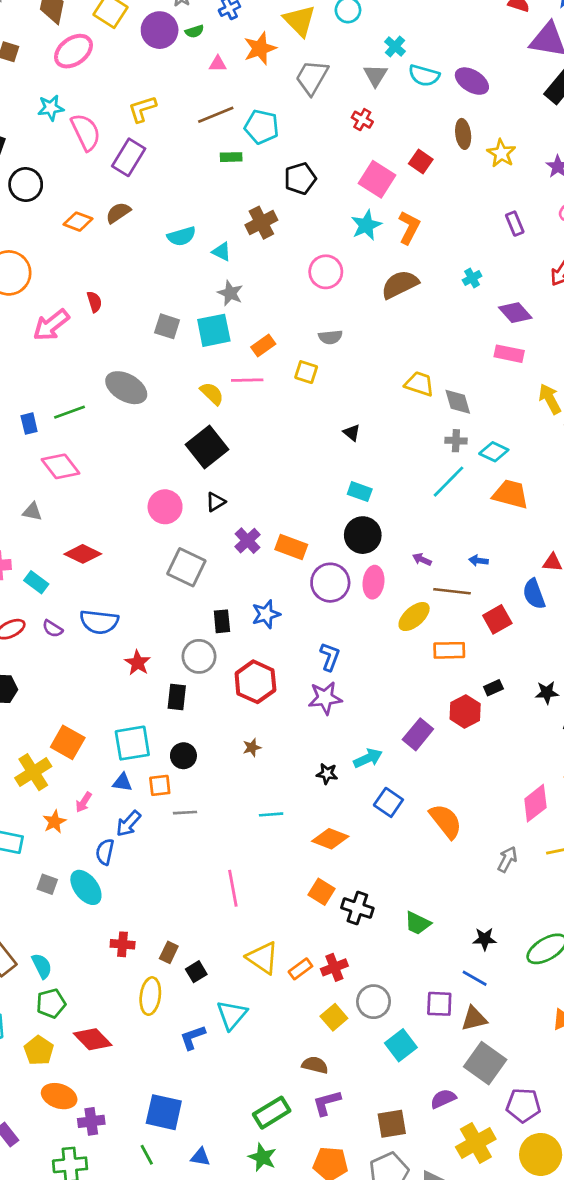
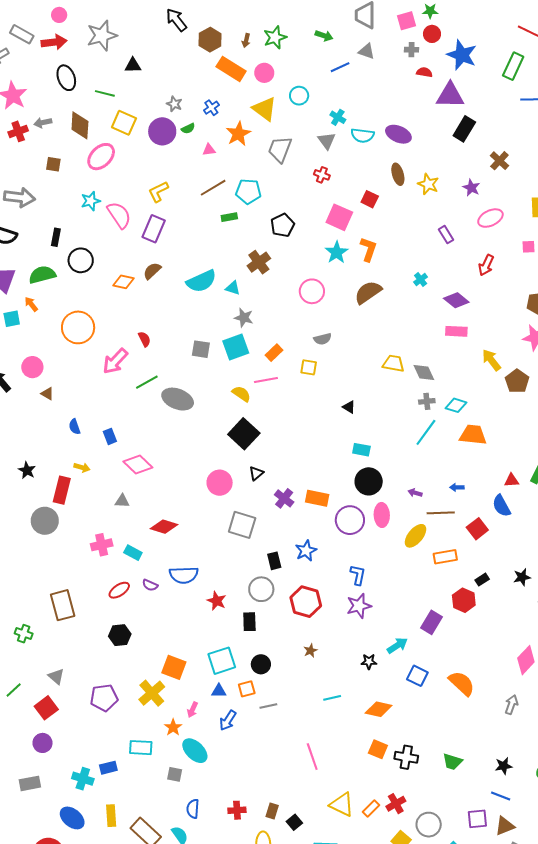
cyan semicircle: (182, 236) -> (201, 281), size x1.4
green line: (69, 412) -> (147, 382), moved
blue semicircle: (105, 852) -> (193, 809), moved
cyan ellipse: (86, 887) -> (195, 751), moved

